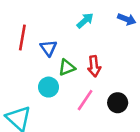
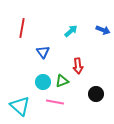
red line: (22, 38) -> (22, 28), moved
green triangle: (67, 67) -> (62, 81), moved
pink line: (85, 100) -> (55, 102), moved, turned 66

